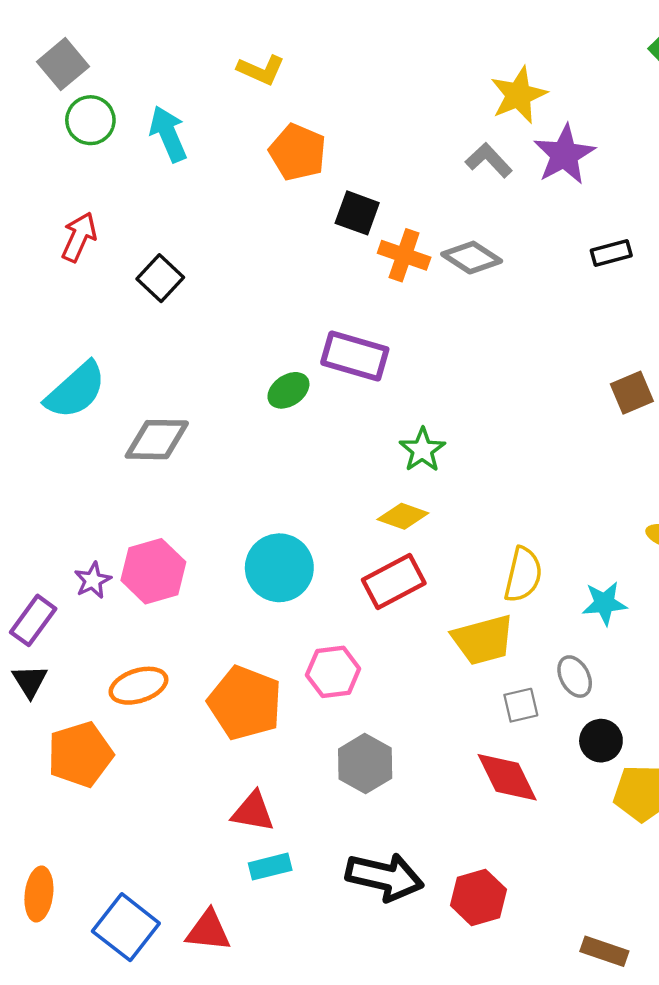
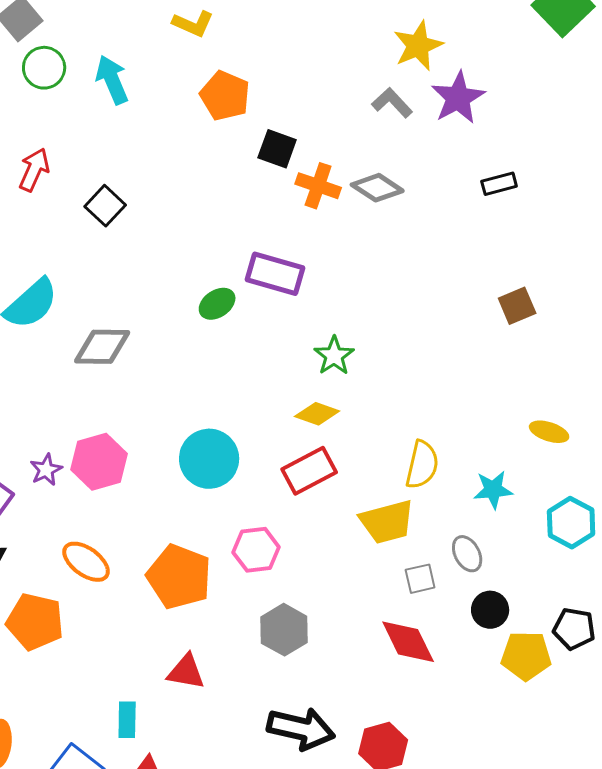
orange ellipse: (139, 686) -> (86, 562), turned 54
orange pentagon: (80, 754) -> (35, 622), turned 30
cyan rectangle: (270, 867) -> (127, 720), moved, turned -75

